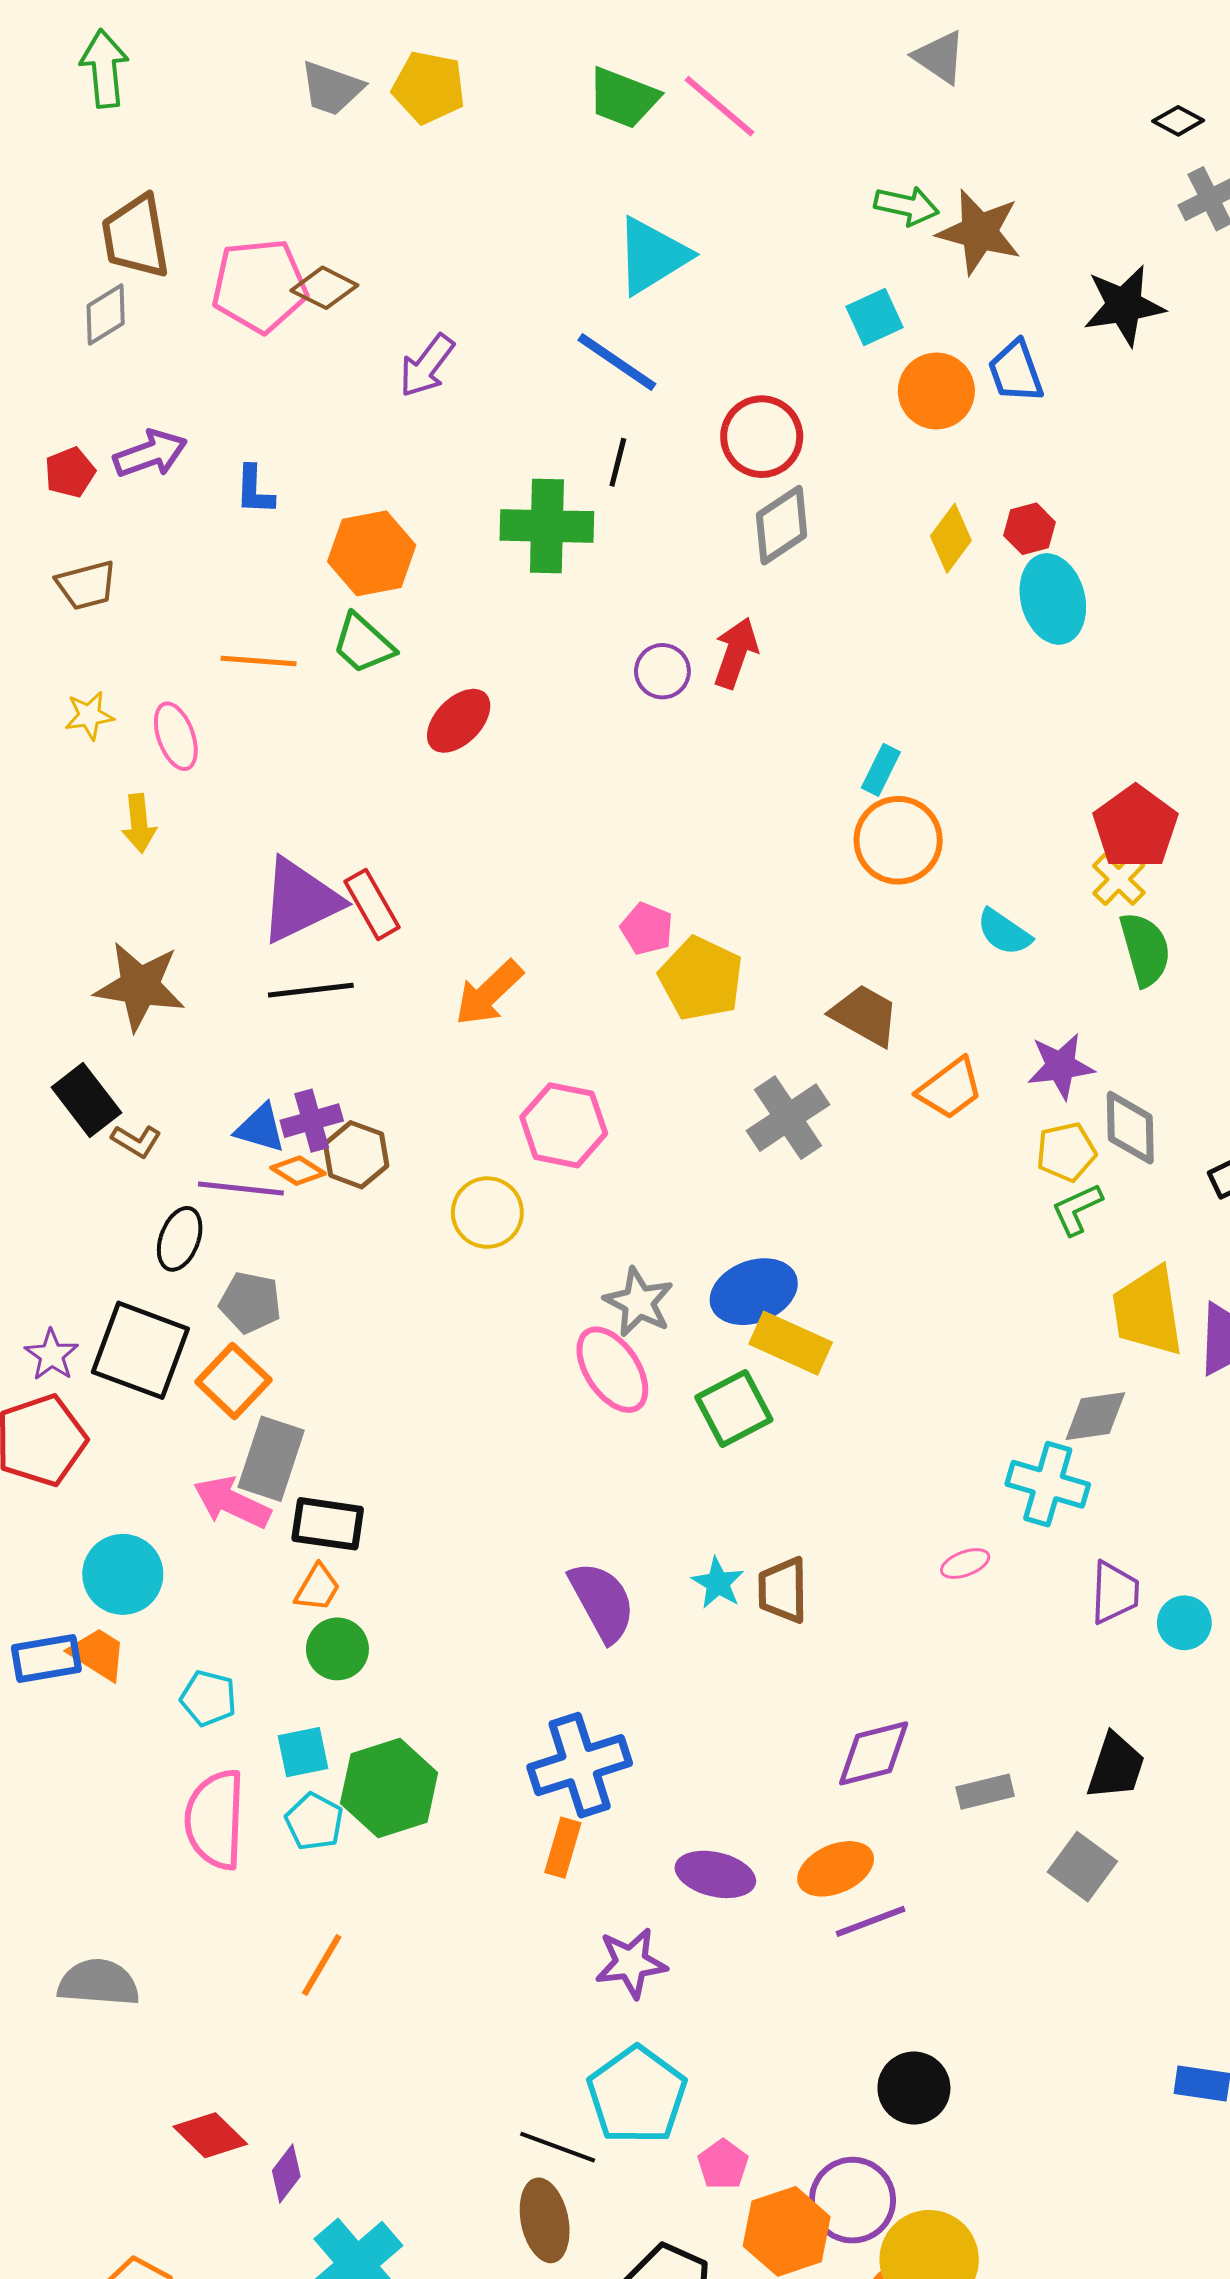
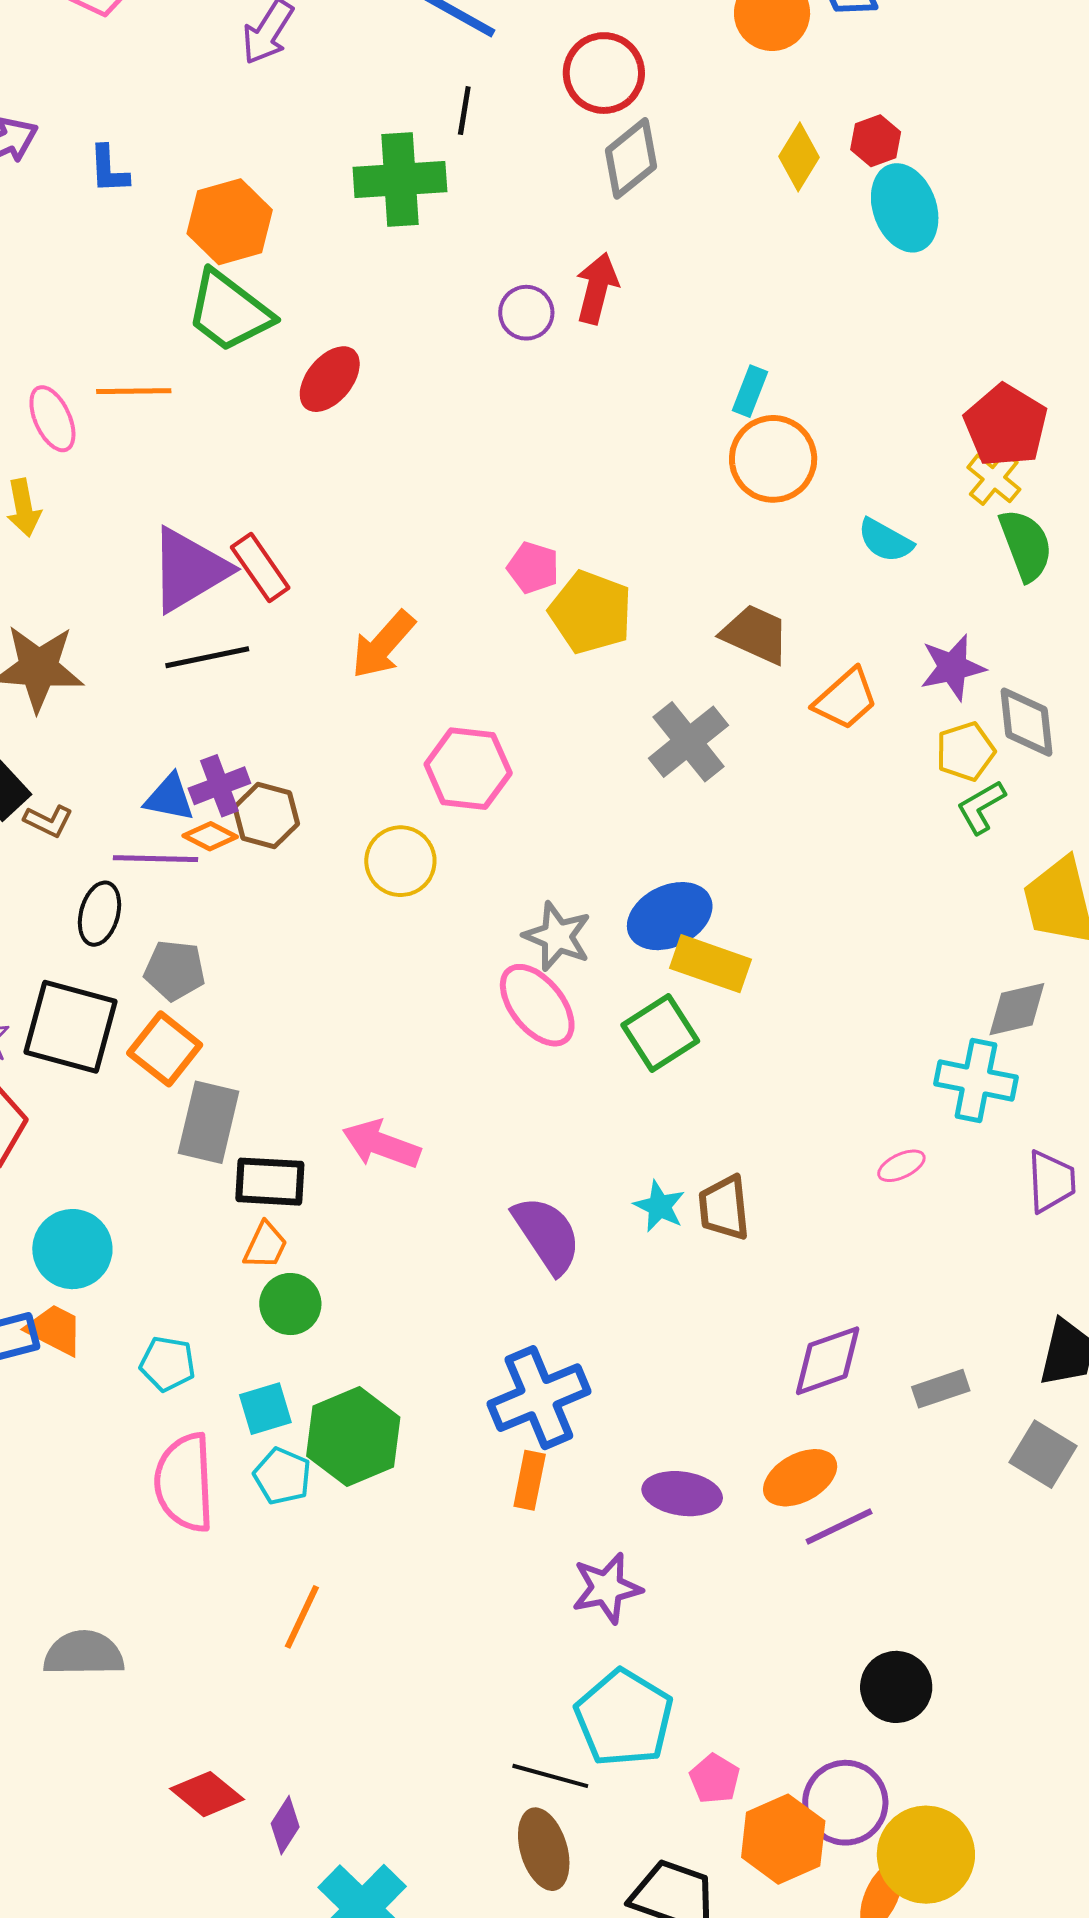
green trapezoid: (363, 644) -> (229, 311), size x1.4
orange line: (259, 661) -> (134, 391), moved
pink arrow: (232, 1502) -> (381, 1144), moved

